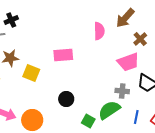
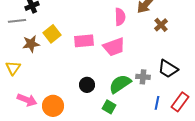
pink trapezoid: (128, 62) -> (114, 47), moved
yellow square: (31, 73) -> (52, 34), moved, turned 30
green semicircle: (109, 110) -> (120, 84), moved

